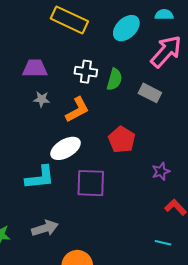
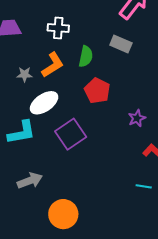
green semicircle: (114, 79) -> (86, 56), moved
gray star: (42, 99) -> (24, 74), moved
purple square: (91, 183) -> (71, 134), turned -32

